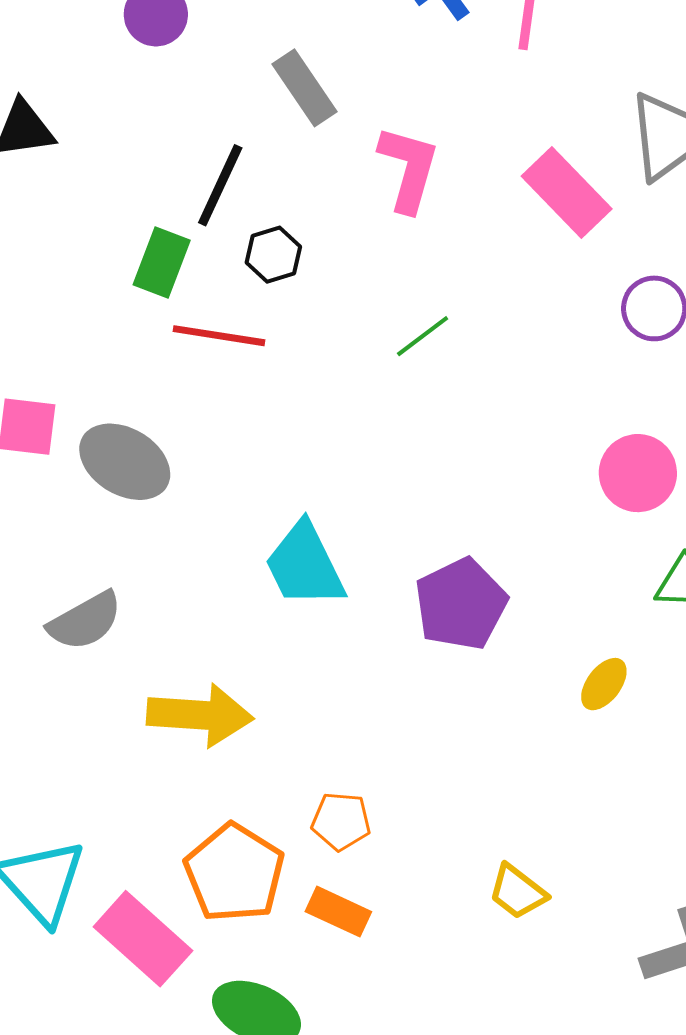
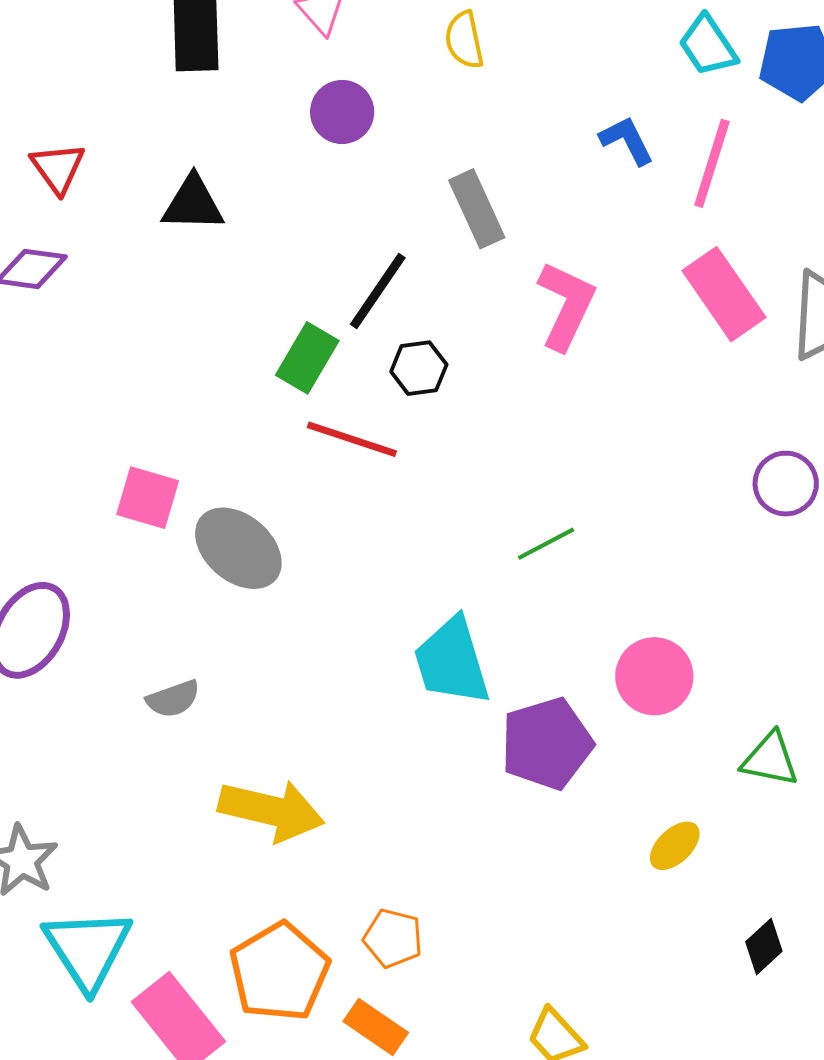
pink rectangle: (567, 192) -> (724, 294), moved
green line: (423, 336) -> (546, 544), moved
pink circle: (638, 473) -> (654, 676), moved
cyan trapezoid: (305, 565) -> (452, 661), moved
gray semicircle: (85, 621) -> (173, 699), size x0.7

